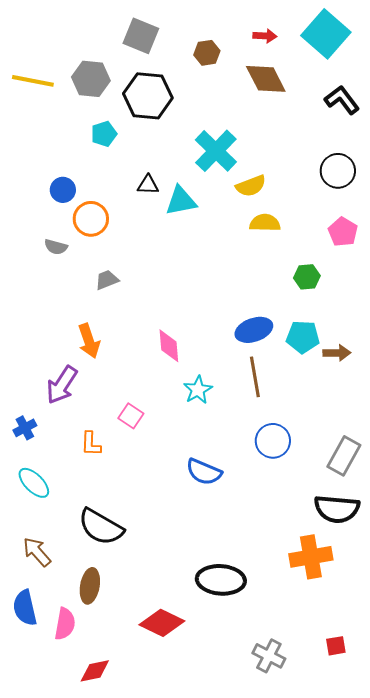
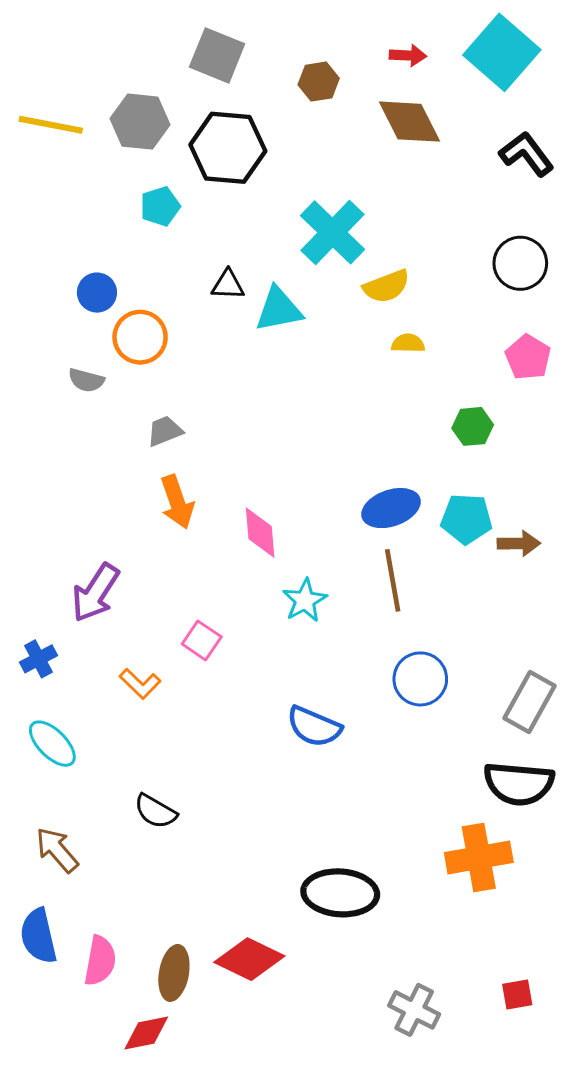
yellow semicircle: (265, 223) -> (408, 343), size x0.7
orange arrow: (89, 341) -> (177, 502), moved
orange L-shape: (91, 444) -> (140, 684), turned -48
black semicircle: (101, 527) -> (155, 811), size x0.6
brown ellipse: (90, 586) -> (174, 973), moved

